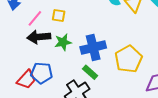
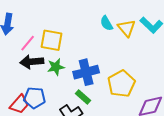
yellow square: (59, 16) -> (52, 40), size x1.6

